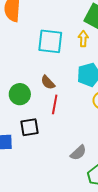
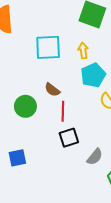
yellow arrow: (83, 39) -> (83, 51), moved
black square: (29, 127) -> (69, 138), moved

